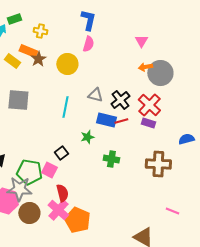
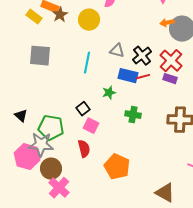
pink square: (49, 170) -> (91, 126), moved
pink cross: (58, 210) -> (59, 188), moved
orange pentagon: (77, 220) -> (117, 167), moved

